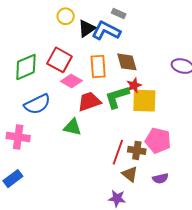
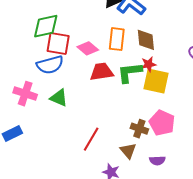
red square: (59, 60) -> (58, 43), moved, turned -30
green triangle: (72, 127) -> (59, 98), moved
red line: (118, 152) -> (91, 139), moved

